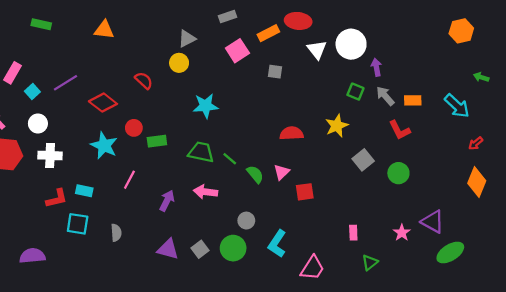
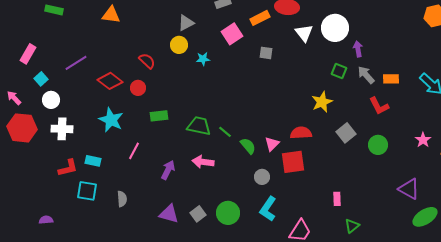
cyan square: (32, 92) -> (41, 79), moved
cyan star: (206, 106) -> (203, 59), moved, size x0.6
red circle: (134, 128) -> (138, 88), moved
red semicircle: (292, 133) -> (301, 133), moved
red square: (305, 192) -> (293, 162), size x1.4
gray circle: (246, 221) -> (262, 177), moved
pink star: (402, 233) -> (423, 140), moved
purple semicircle: (32, 256) -> (46, 220), size x0.6

